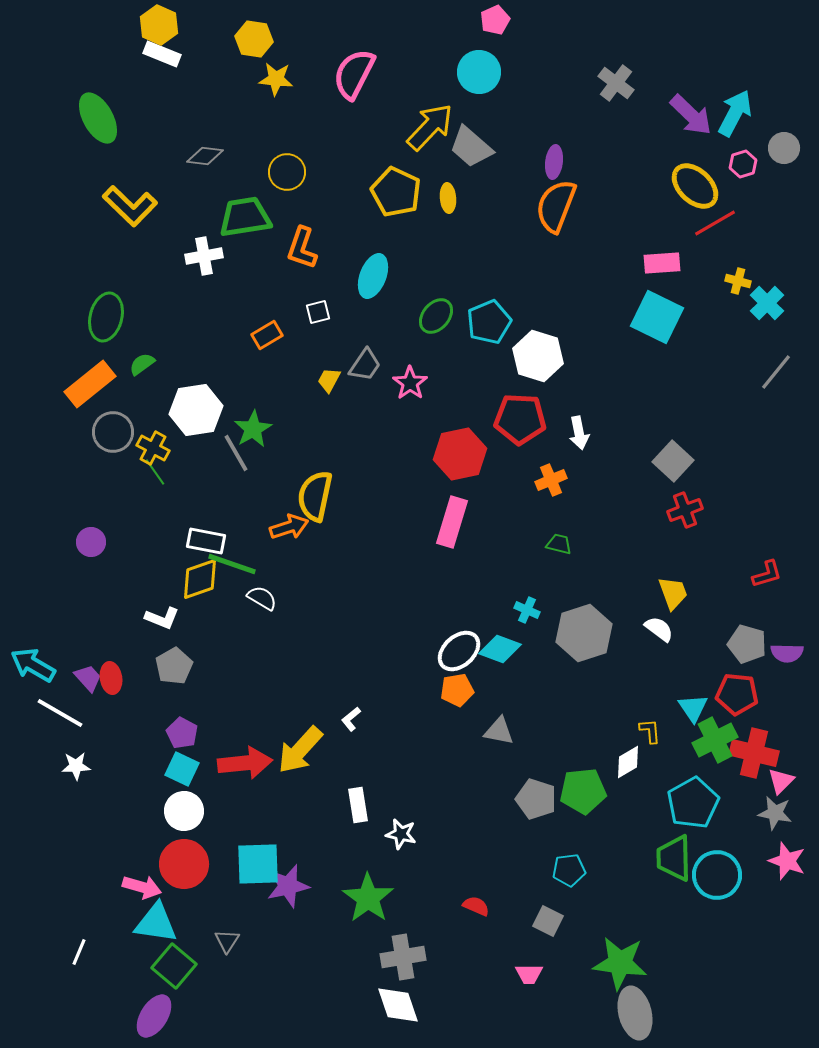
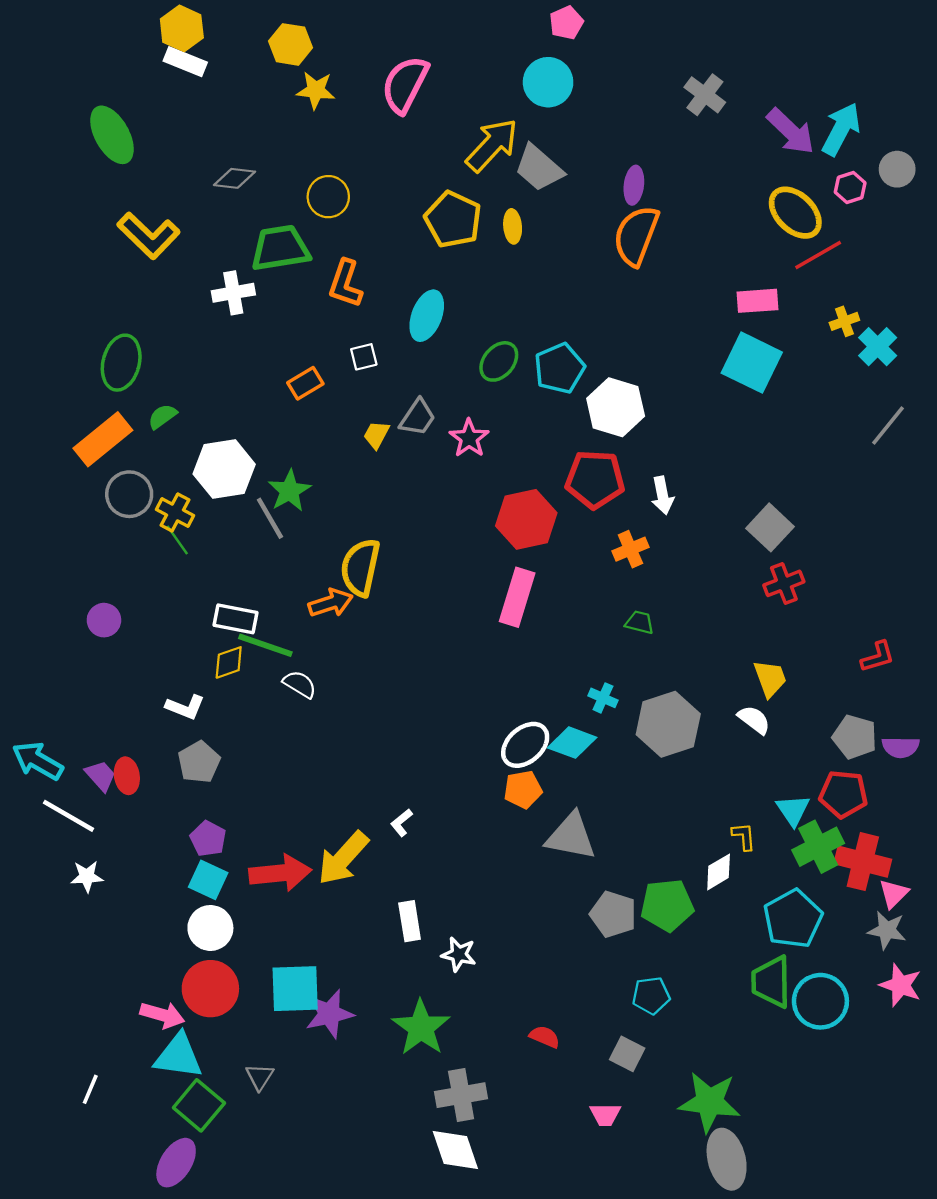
yellow cross: (738, 281) -> (844, 321), turned -35
yellow diamond: (200, 579) -> (229, 662), size x0.7
gray triangle: (499, 731) -> (571, 836), size x1.5

